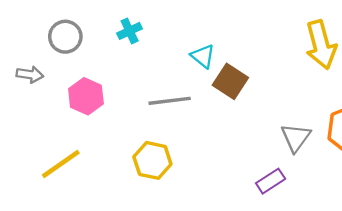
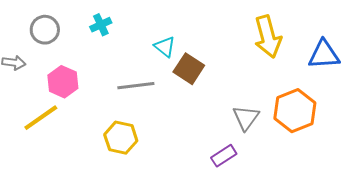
yellow line: (61, 164) -> (41, 118), moved

